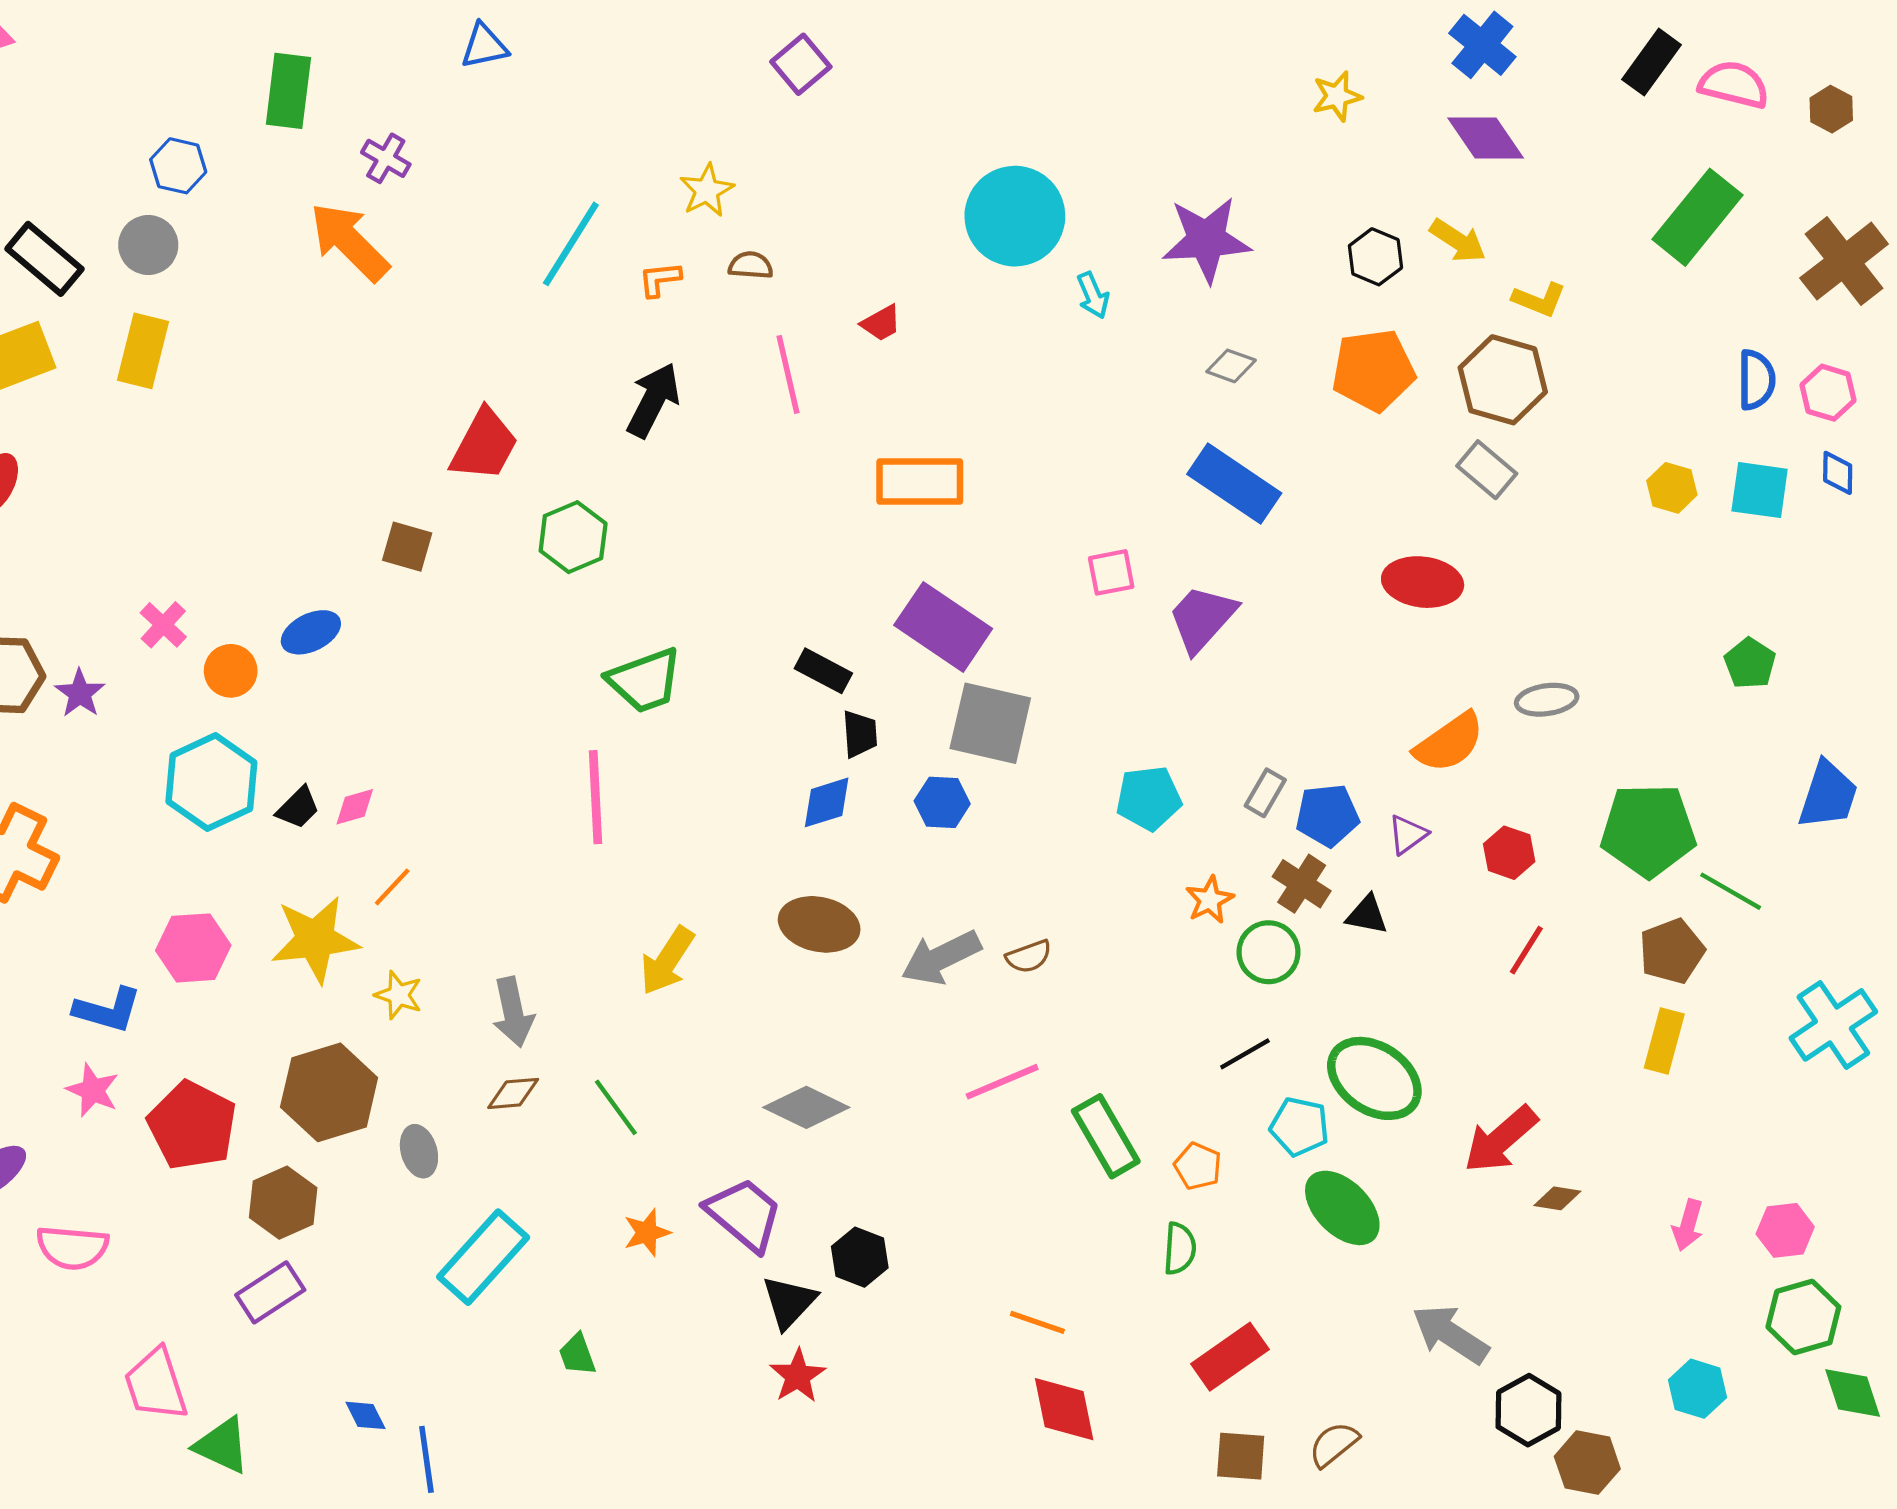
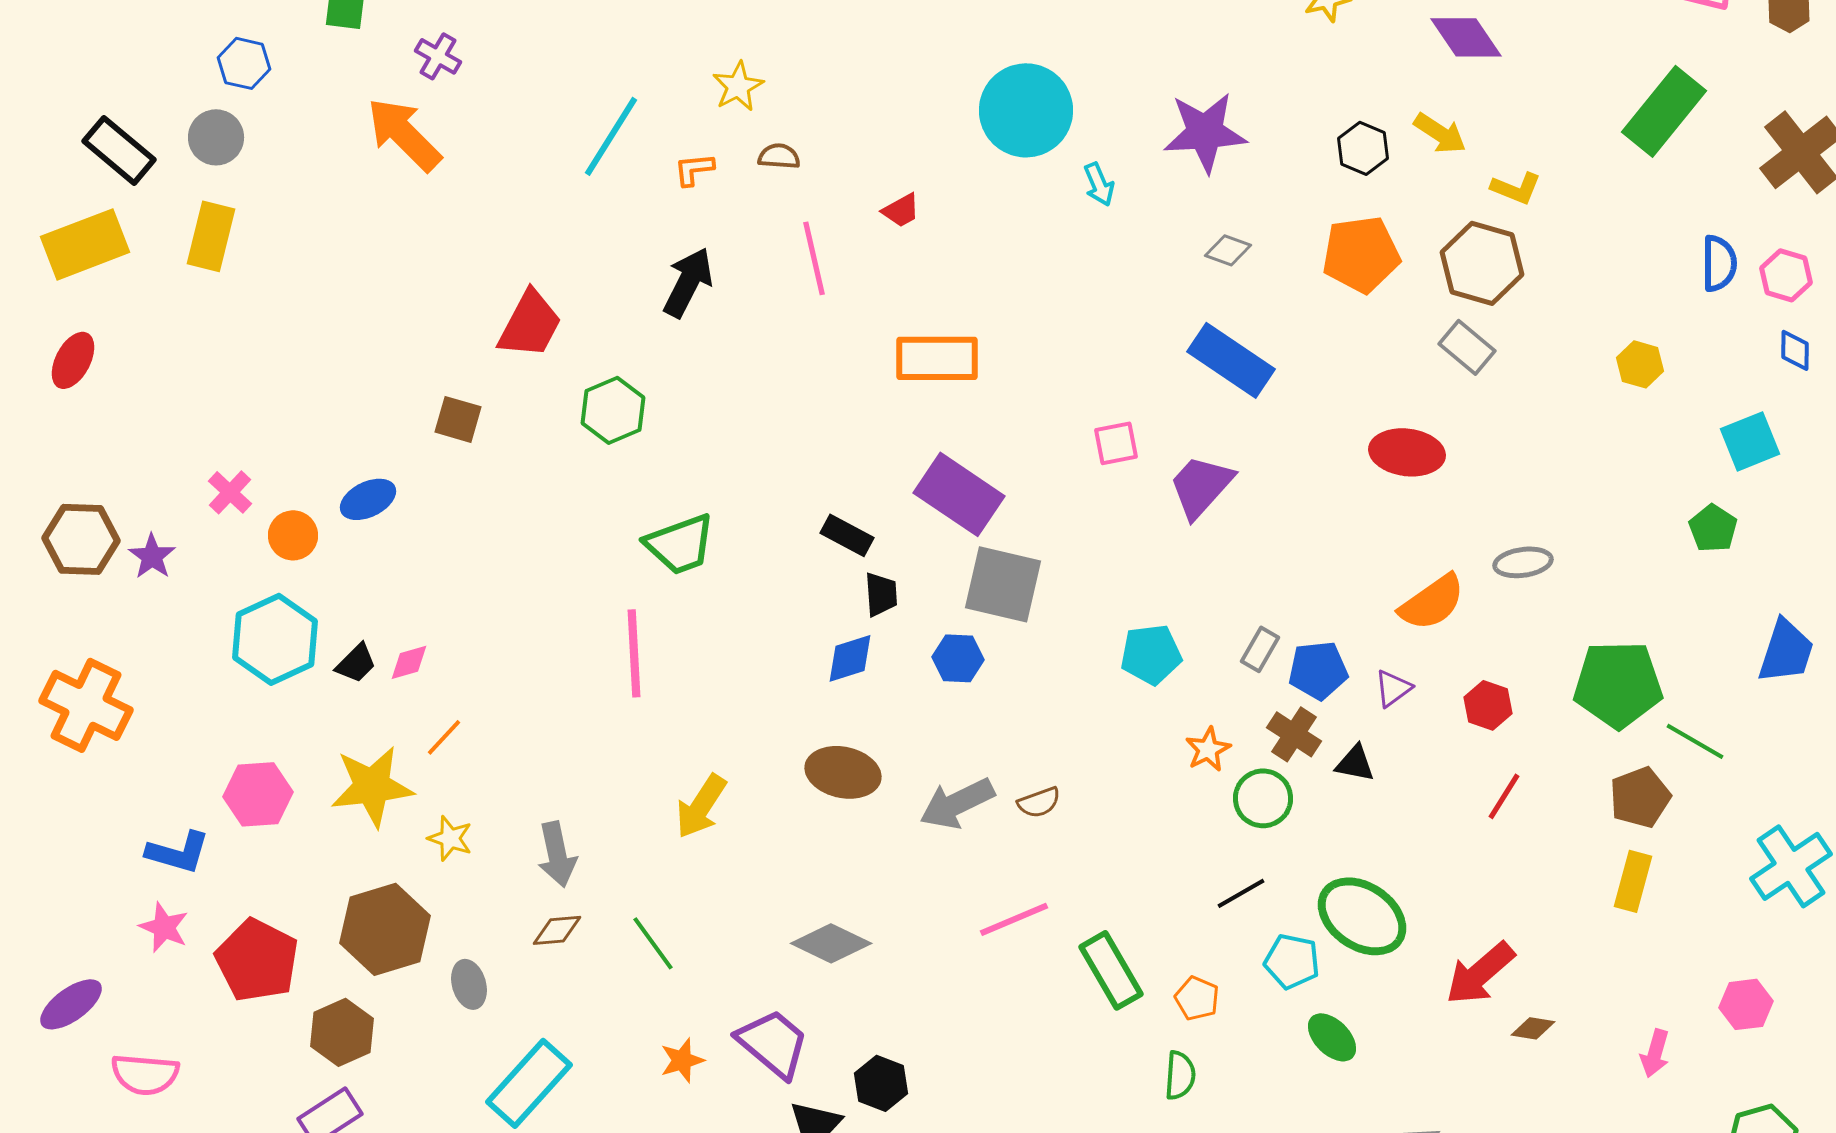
cyan square: (1760, 490) -> (1750, 441), moved, turned -30
green ellipse: (1342, 1208) -> (1332, 1037), size x0.7
pink hexagon: (1785, 1230) -> (1746, 1004), moved

